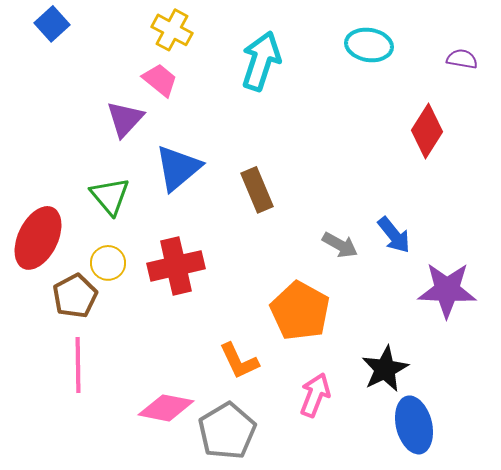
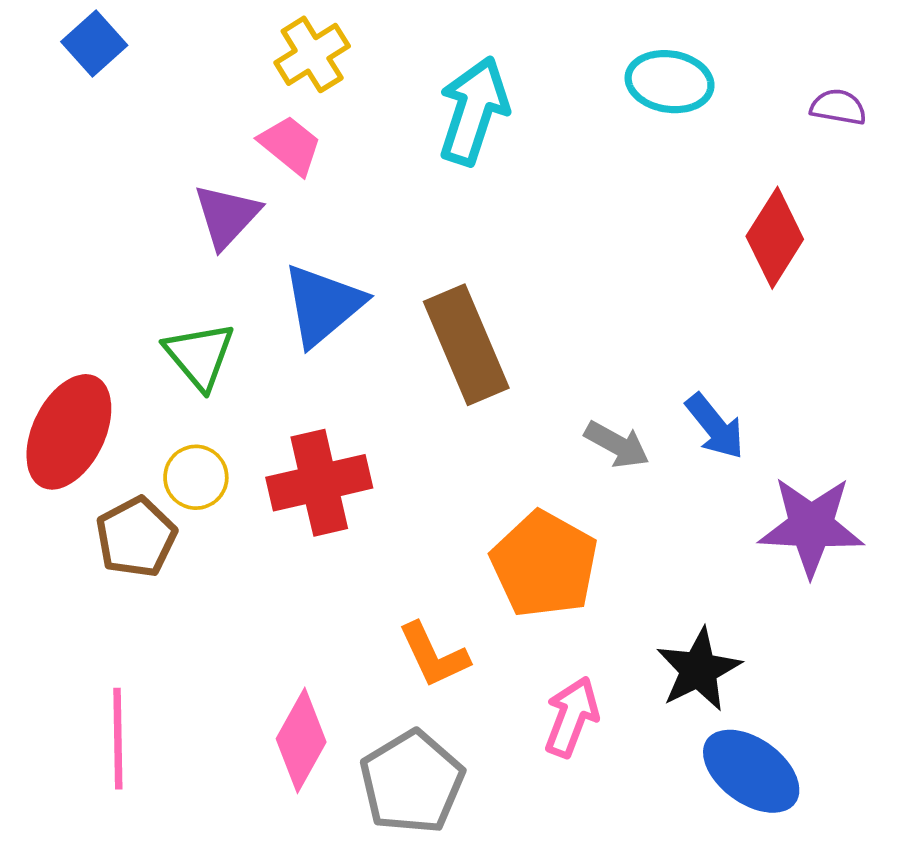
yellow cross: (172, 30) -> (312, 54), turned 30
brown rectangle: (257, 190) -> (466, 345), size x1.4
pink line: (78, 365) -> (118, 739), moved
pink diamond: (166, 408) -> (301, 740), turned -72
blue ellipse: (414, 425) -> (751, 771), turned -40

